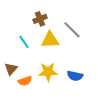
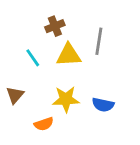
gray line: (72, 30) -> (99, 41), turned 54
orange semicircle: (25, 81) -> (44, 124), moved

